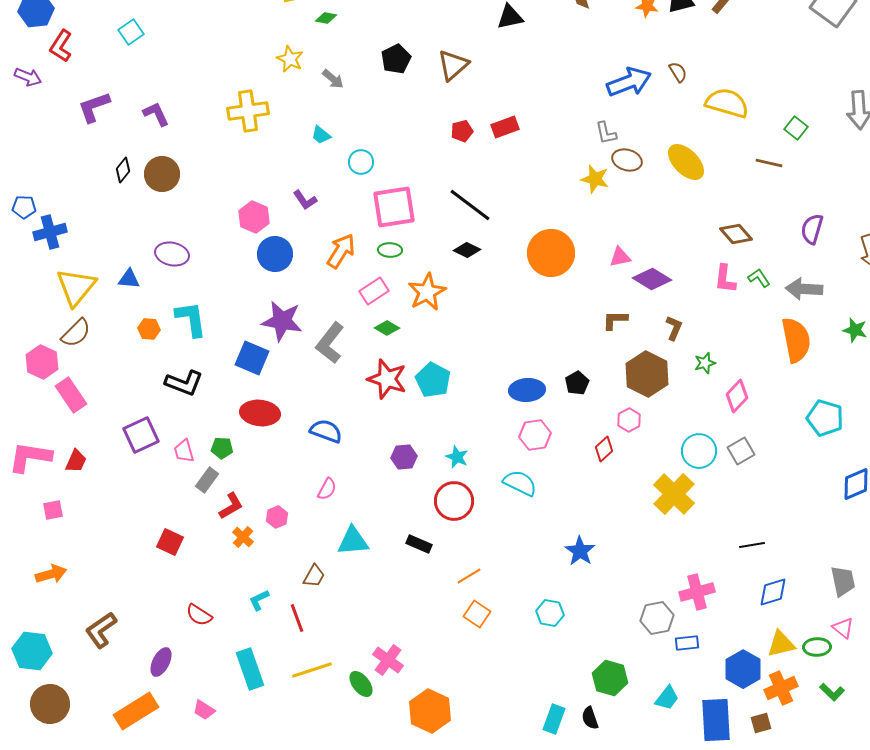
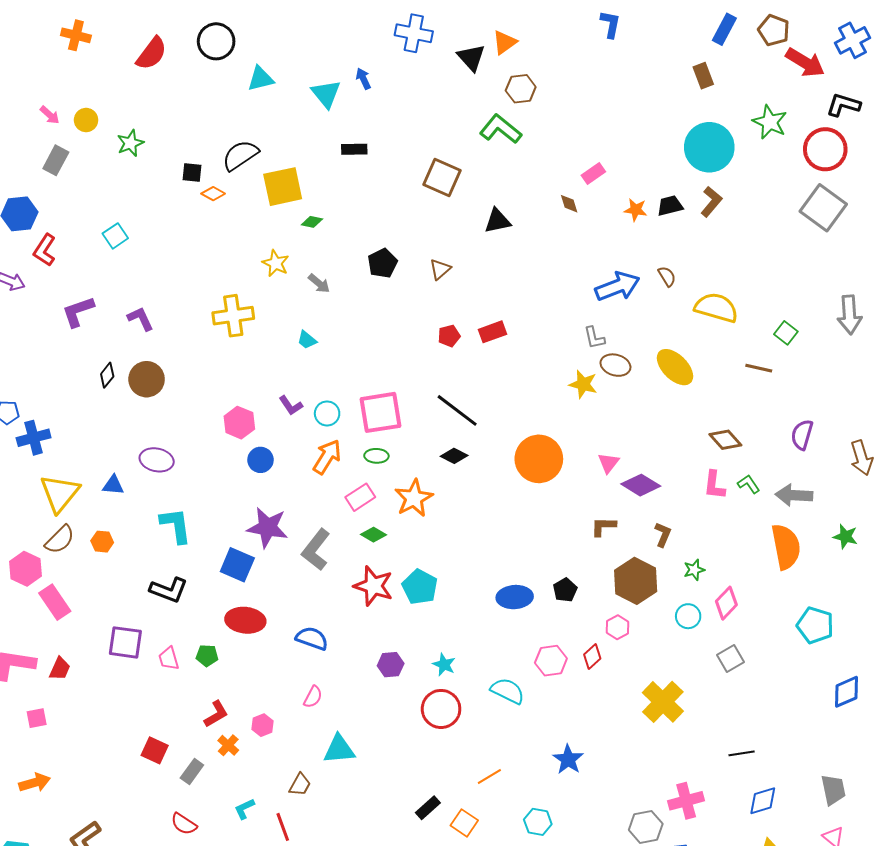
brown triangle: (453, 65) -> (440, 269), size x0.7
cyan circle: (361, 162) -> (327, 413), moved
blue circle: (275, 254) -> (260, 460), size x0.7
pink triangle: (620, 257) -> (608, 463), turned -40
orange hexagon: (149, 329) -> (102, 542), moved
purple square: (141, 435) -> (125, 642), turned 33
pink hexagon: (535, 435) -> (551, 661), moved
cyan circle: (699, 451) -> (688, 616), moved, size x0.7
gray rectangle: (207, 480) -> (192, 772), moved
black rectangle: (419, 544) -> (428, 808), moved, turned -65
orange line: (469, 576) -> (489, 777), moved

